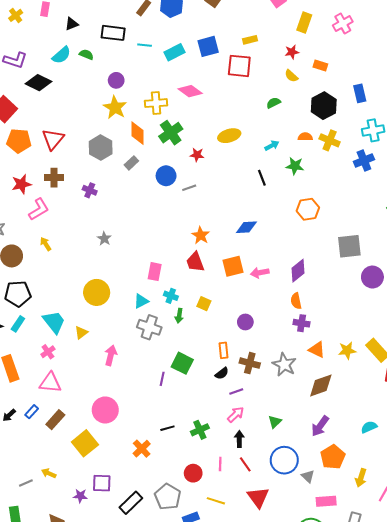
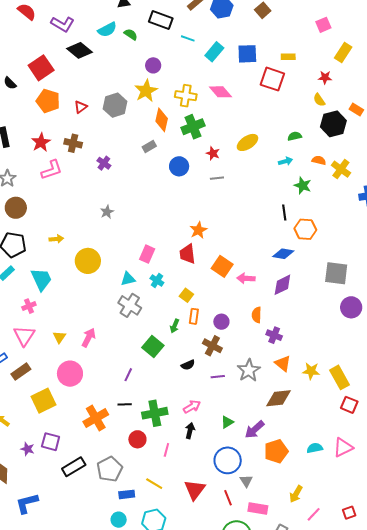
cyan rectangle: (174, 52) -> (214, 52), turned -36
orange rectangle: (320, 65) -> (356, 110), moved
green semicircle: (273, 103) -> (295, 136), moved
black hexagon: (324, 106) -> (333, 124), moved
yellow ellipse: (229, 136) -> (247, 142), turned -30
red triangle: (53, 139) -> (81, 107), size x0.6
gray hexagon: (101, 148) -> (115, 105), moved
black line: (262, 178) -> (284, 212), moved
red star: (21, 184) -> (41, 142), turned -30
gray line: (189, 188) -> (217, 178), moved
blue diamond: (246, 227) -> (283, 254), moved
yellow arrow: (46, 244) -> (56, 239), moved, turned 104
orange square: (233, 266) -> (222, 266), turned 35
orange semicircle: (296, 301) -> (257, 315), moved
green arrow: (179, 316) -> (175, 326), moved
yellow triangle: (81, 333) -> (59, 337), moved, turned -32
orange rectangle: (223, 350) -> (194, 316), moved
pink arrow: (111, 355) -> (89, 338), moved
brown cross: (250, 363) -> (212, 346), moved
purple line: (162, 379) -> (128, 375), moved
pink triangle: (50, 383) -> (24, 336), turned 45
purple line: (236, 392) -> (218, 377), moved
purple arrow: (320, 426) -> (255, 429), moved
green cross: (200, 430) -> (155, 413), size x1.4
orange cross: (142, 449) -> (96, 418), size x1.4
orange pentagon: (333, 457) -> (276, 451), moved
red line: (245, 464) -> (228, 498), moved
red circle: (193, 473) -> (137, 439), moved

